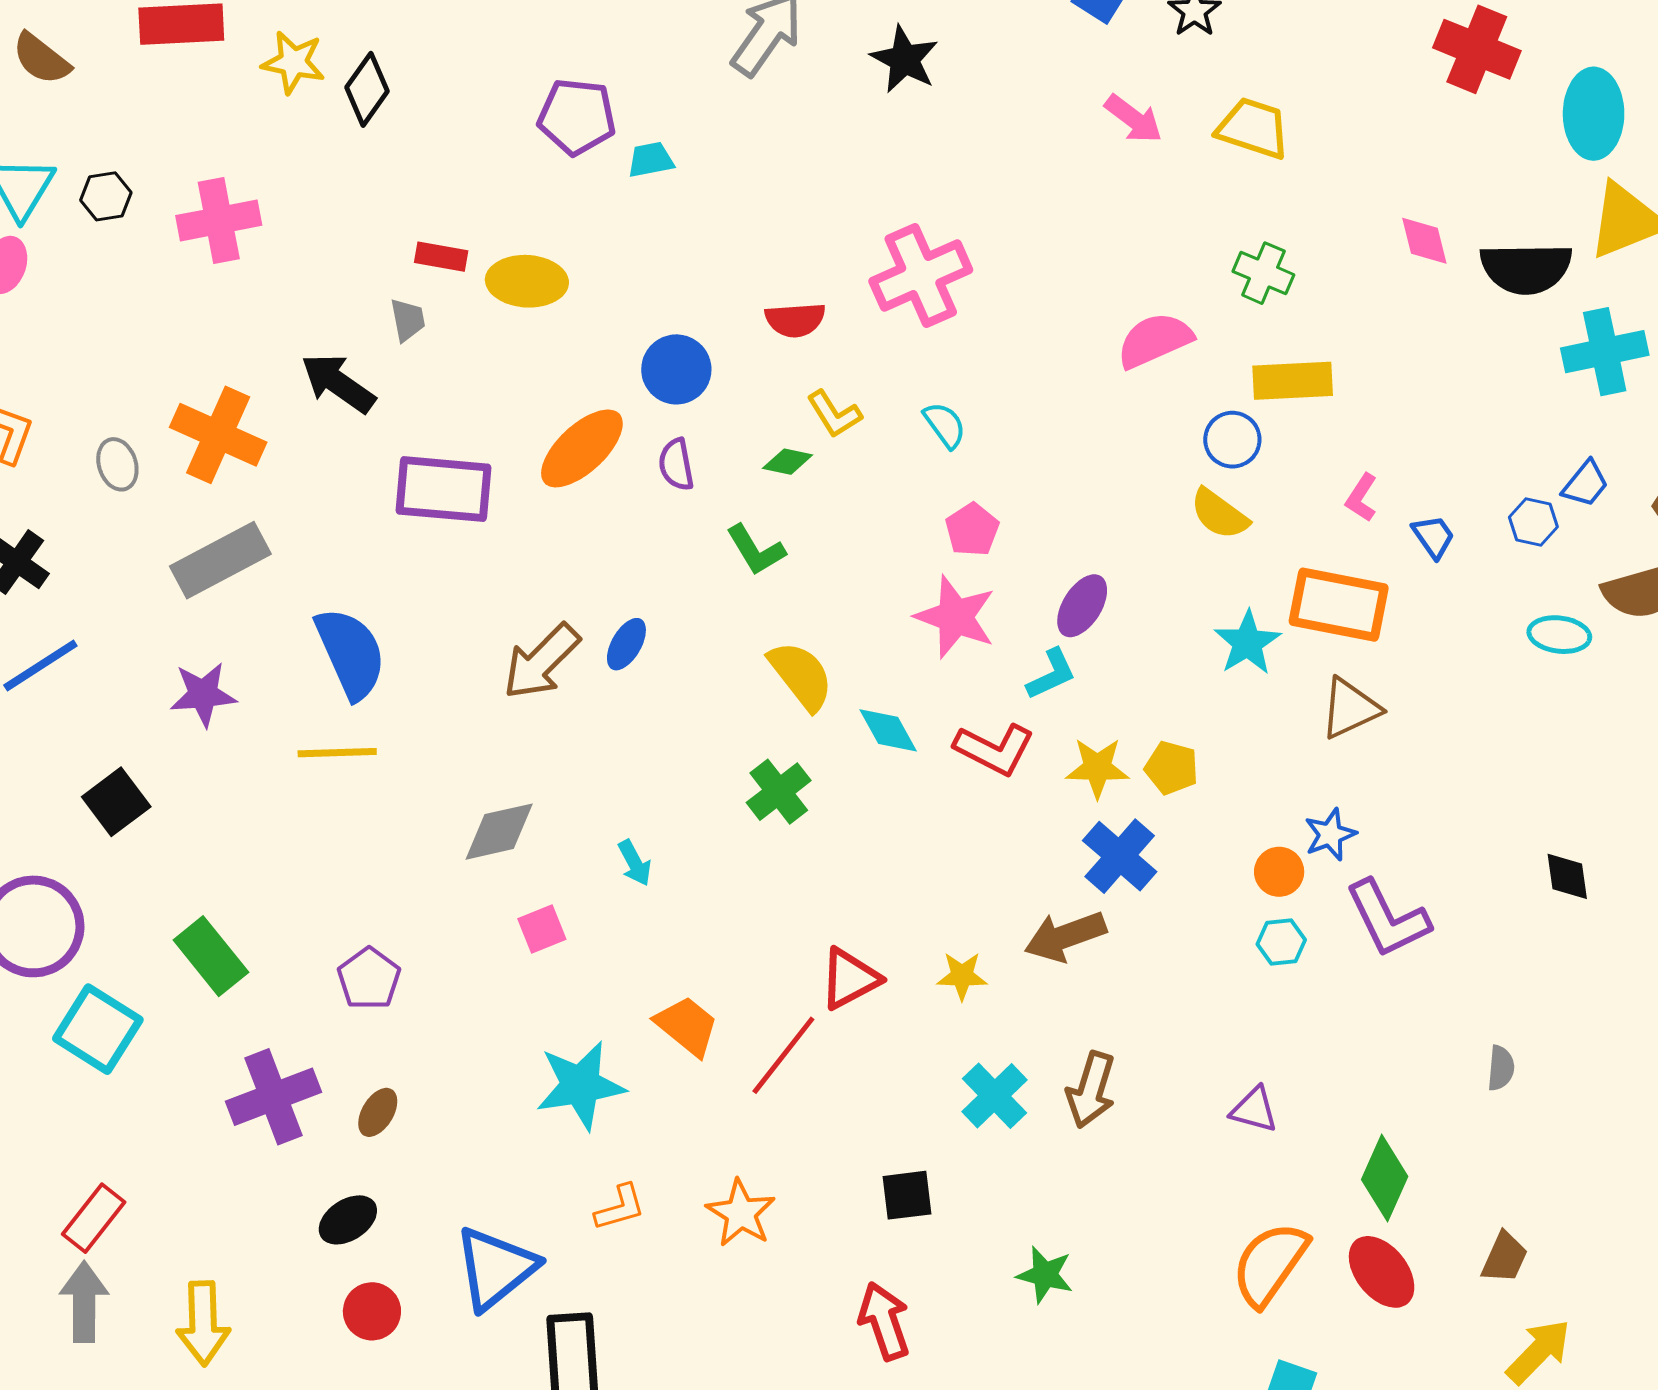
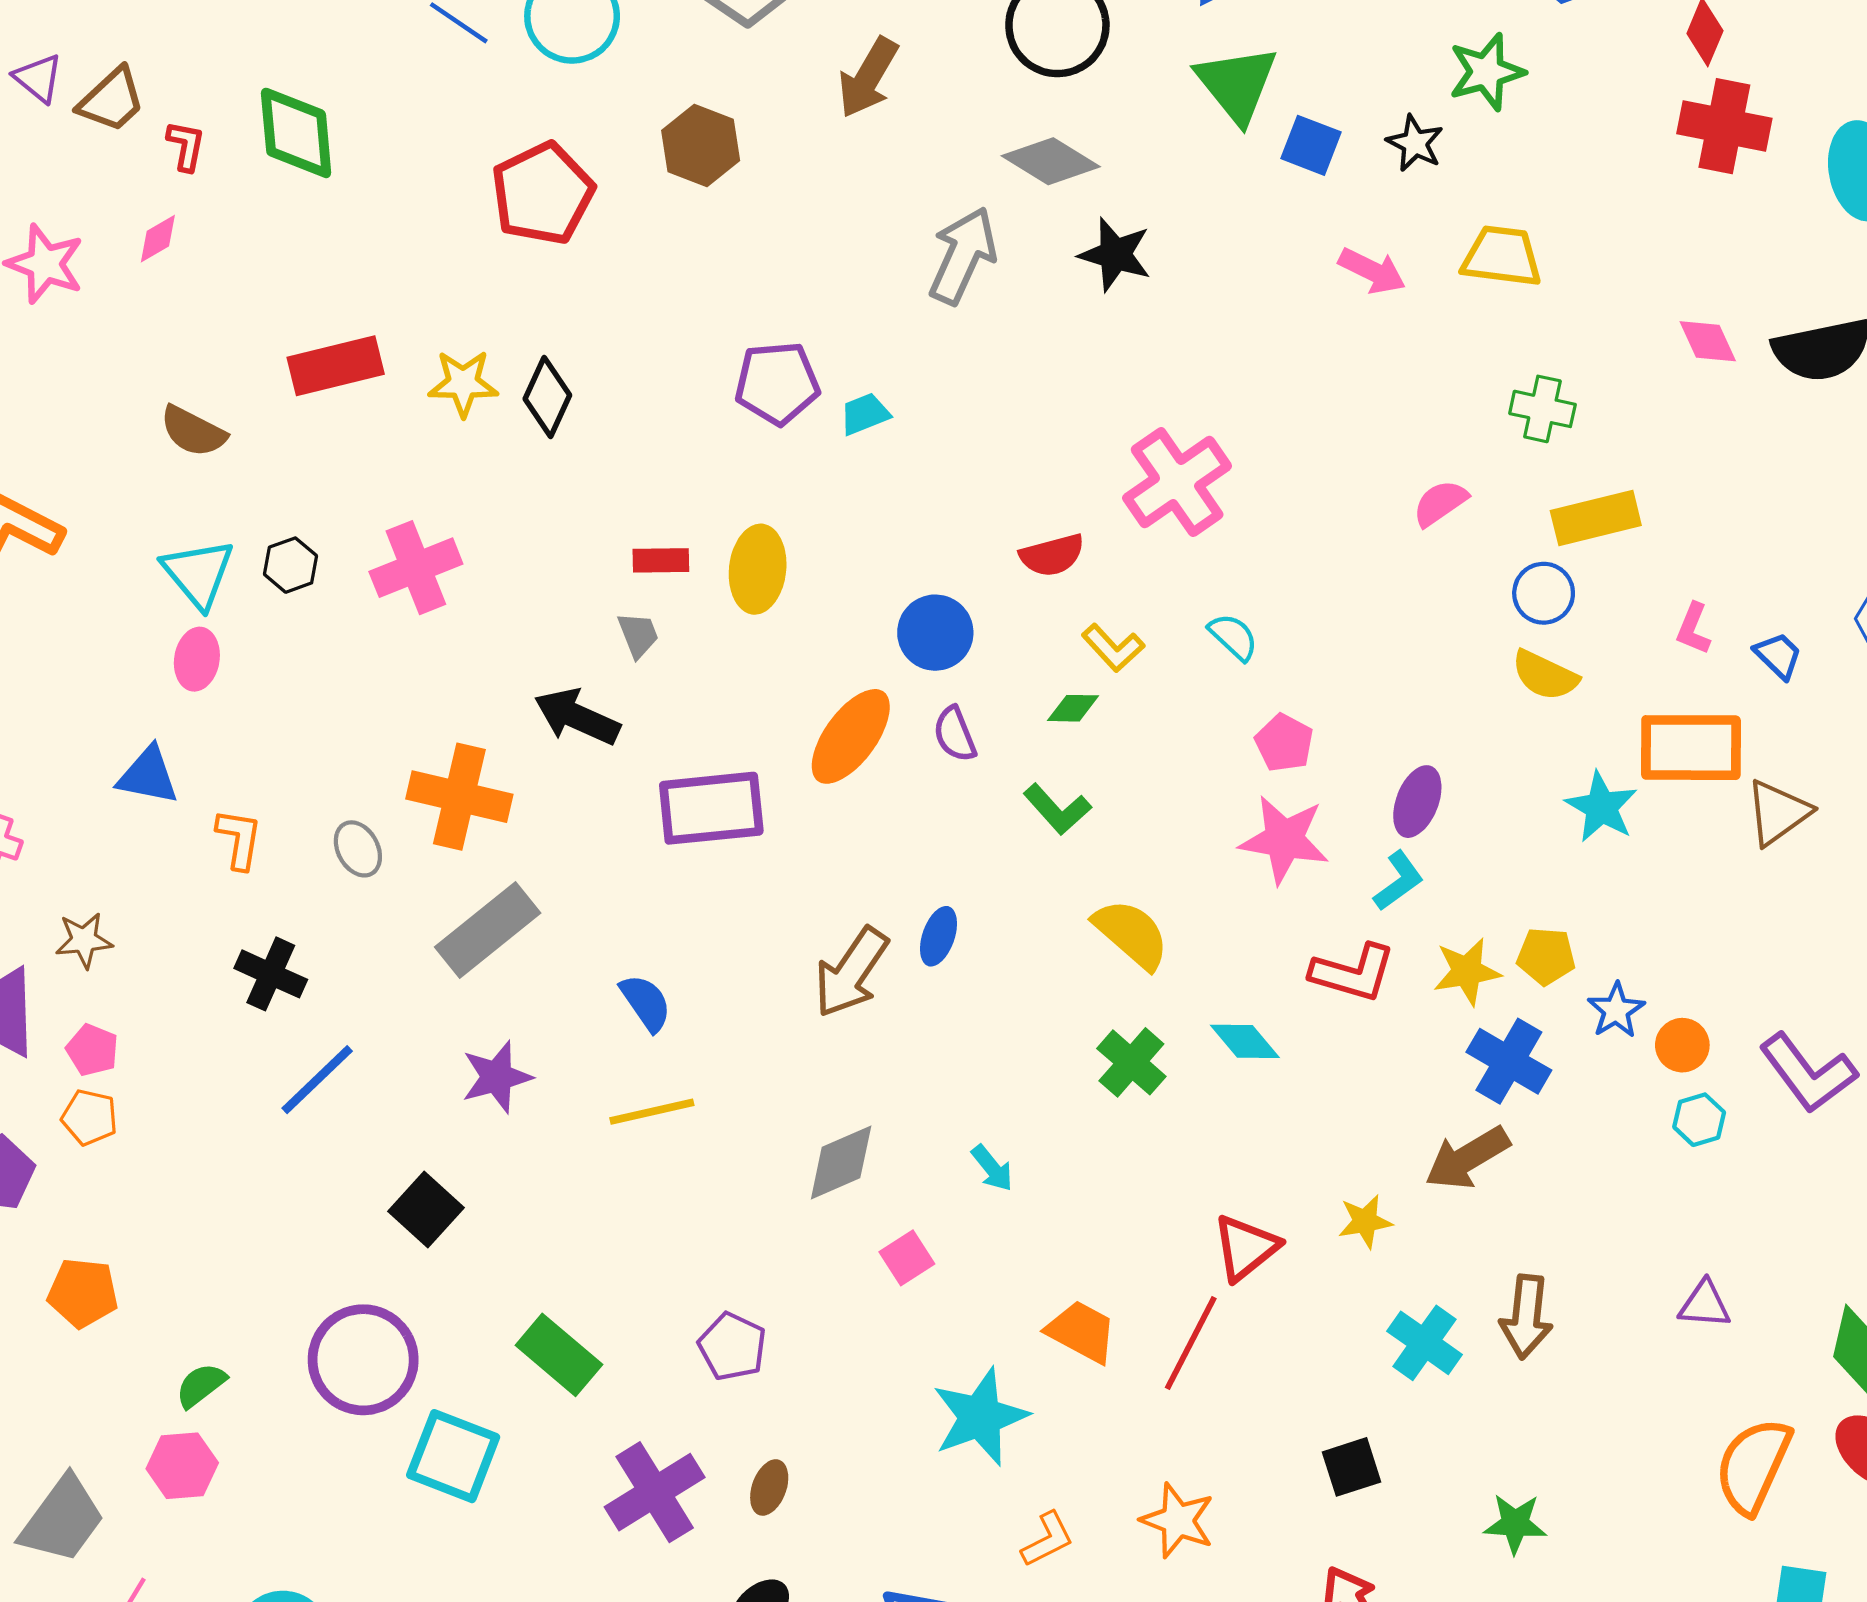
yellow ellipse: (527, 281) -> (758, 569), turned -76
pink semicircle: (1155, 340) -> (1440, 503), size x0.7
blue semicircle: (351, 653) -> (646, 1003), size x0.6
brown triangle: (1350, 708) -> (1778, 813), moved
cyan diamond: (888, 730) -> (1245, 1041), moved
blue star: (1330, 834) -> (1616, 1010), moved

